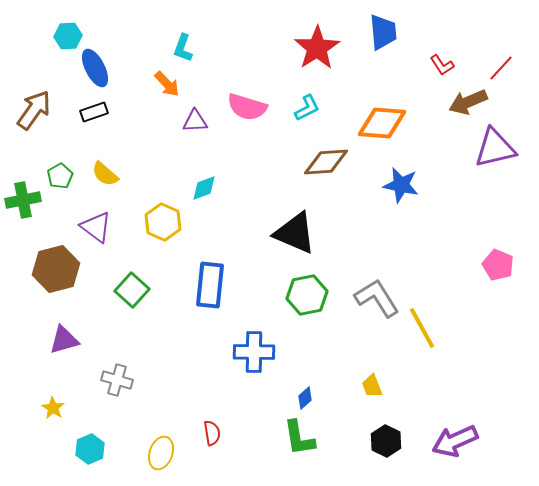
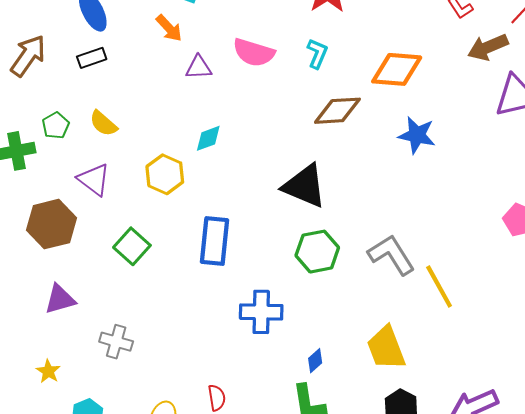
cyan L-shape: (307, 108) -> (317, 54), turned -40
yellow trapezoid: (372, 386) -> (386, 348), size x1.8

